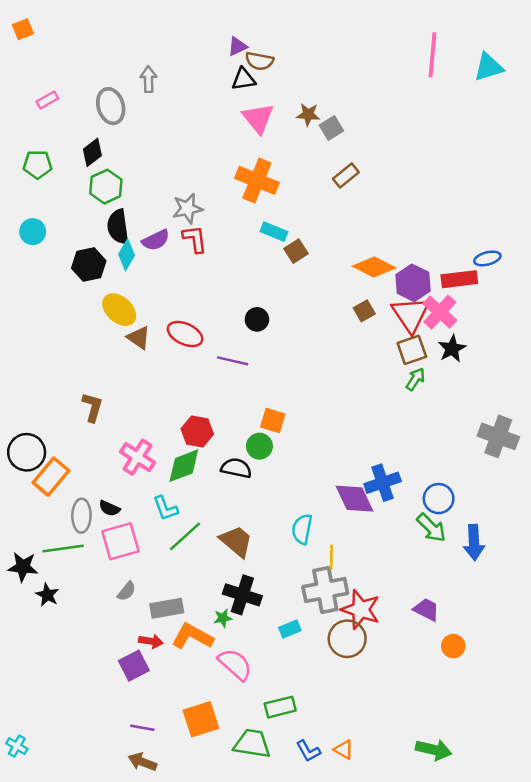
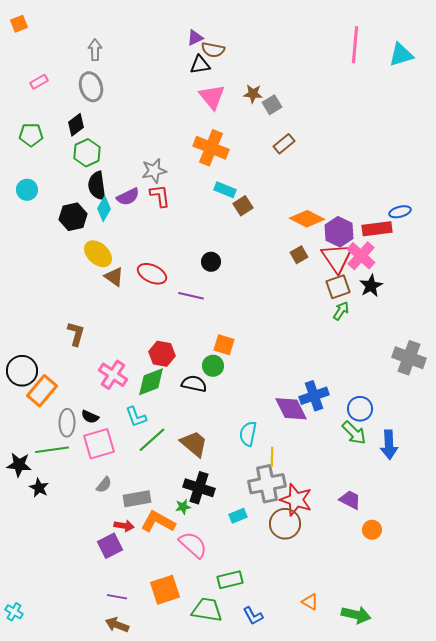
gray arrow: (148, 79) -> (95, 50), moved
orange triangle: (344, 750) -> (310, 602), moved

